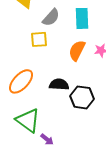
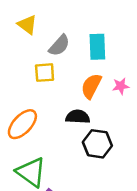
black semicircle: (59, 84) -> (78, 117), moved

